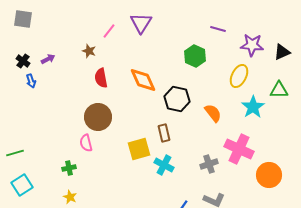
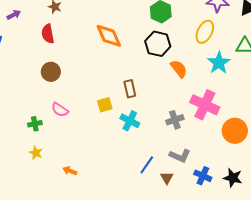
red semicircle: (101, 78) -> (48, 34), moved
black hexagon: (177, 99) -> (158, 44), moved
brown circle: (98, 117) -> (51, 72), moved, size x0.7
pink semicircle: (86, 143) -> (60, 110), moved, turned -42
yellow square: (139, 149) -> (105, 105), size x0.7

